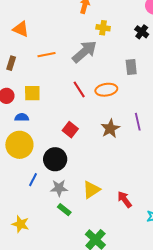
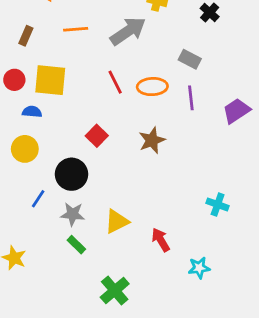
gray rectangle: (131, 67) -> (190, 59), turned -63
yellow square: (32, 93) -> (50, 80), size x1.4
purple line: (138, 122) -> (191, 98), moved
yellow circle: (19, 145) -> (25, 149), size x0.7

